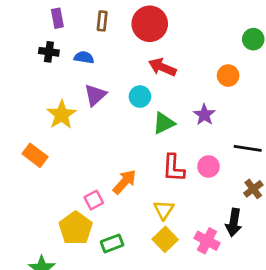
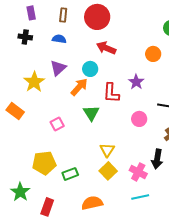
blue semicircle: (84, 57) -> (59, 39), moved
green triangle: (164, 123) -> (91, 113), moved, turned -36
red L-shape: (174, 168) -> (111, 93), moved
orange arrow: (125, 182) -> (79, 87), moved
pink square: (94, 200) -> (57, 124), moved
yellow pentagon: (76, 228) -> (44, 163), turned 30

